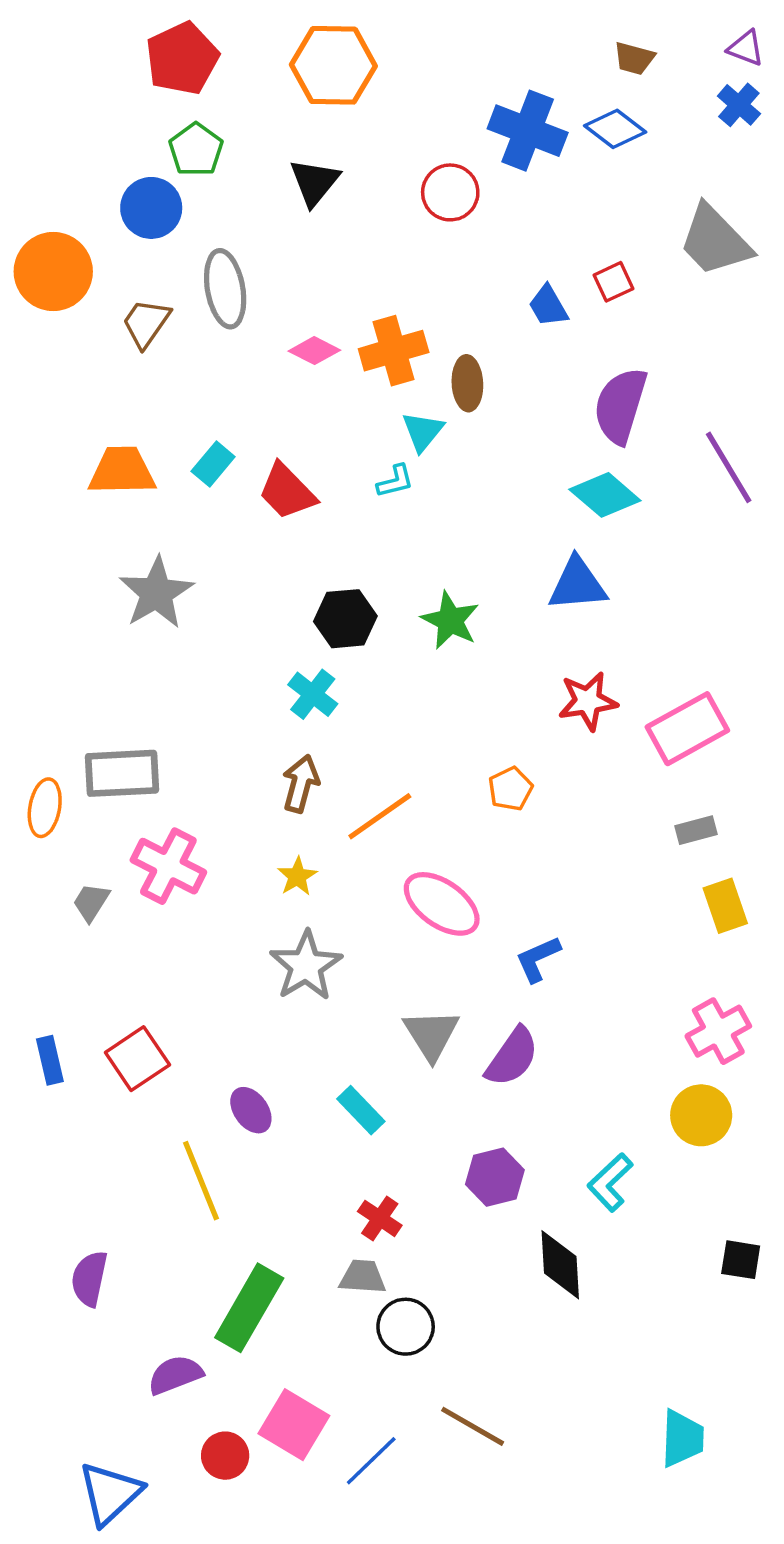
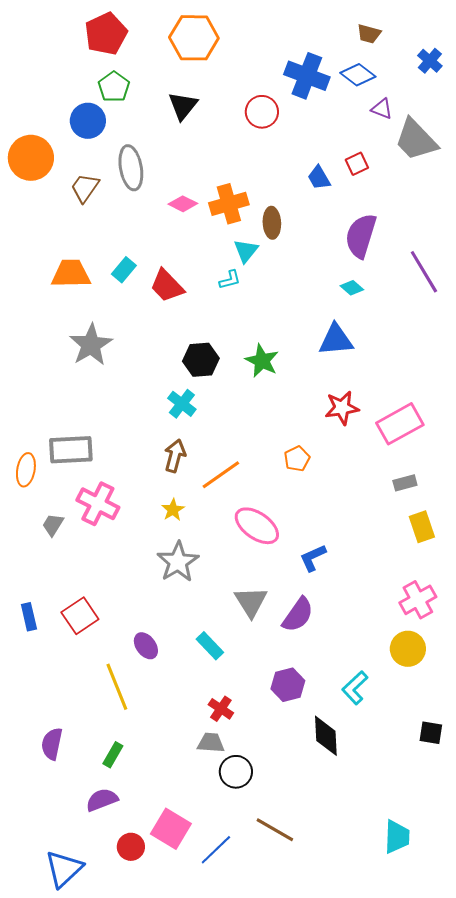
purple triangle: (746, 48) -> (382, 109), moved
cyan diamond: (605, 495) -> (352, 288), size x0.6
green rectangle: (249, 1308) -> (113, 755), moved, size x0.5

